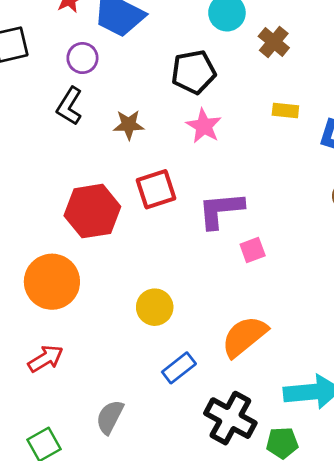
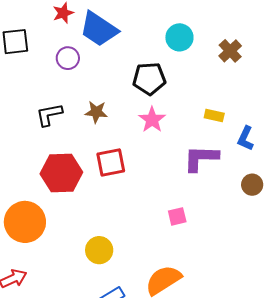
brown cross: (274, 42) -> (230, 51), moved
black L-shape: (69, 106) -> (49, 115), moved, turned 40
purple L-shape: (221, 210) -> (201, 158), moved

